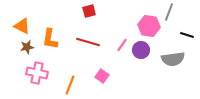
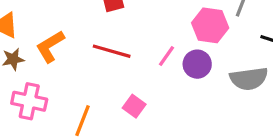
orange L-shape: (50, 39) -> (50, 46), turned 50

